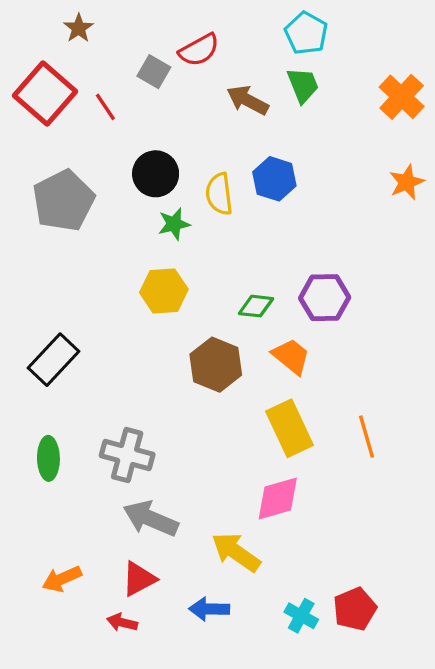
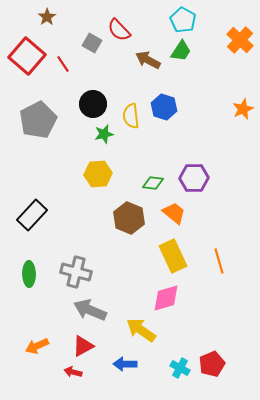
red semicircle: (199, 50) -> (119, 30), turned 75
green trapezoid: (303, 85) -> (181, 51), turned 55
orange cross: (402, 97) -> (240, 40), moved

